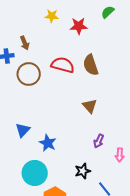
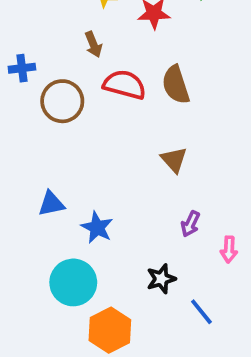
brown arrow: (25, 43) -> (93, 44), moved
blue triangle: (23, 130) -> (51, 204), turned 35

